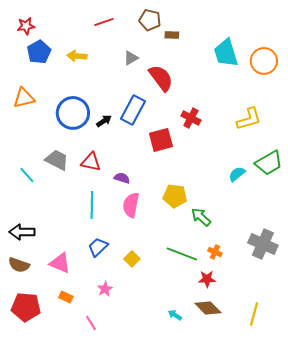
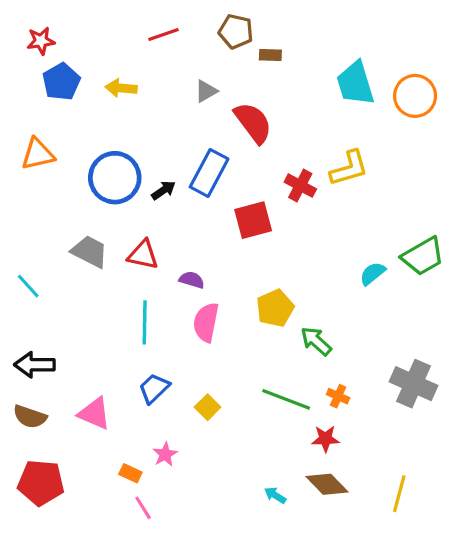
yellow L-shape: (249, 119) -> (349, 168), moved
cyan line: (27, 175) -> (28, 286), moved
yellow pentagon: (175, 196) -> (275, 308), turned -30
orange rectangle: (66, 297) -> (130, 473), moved

